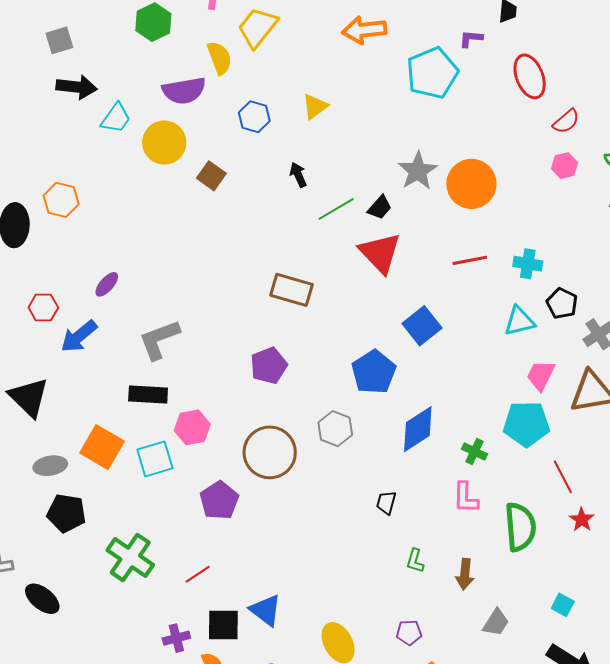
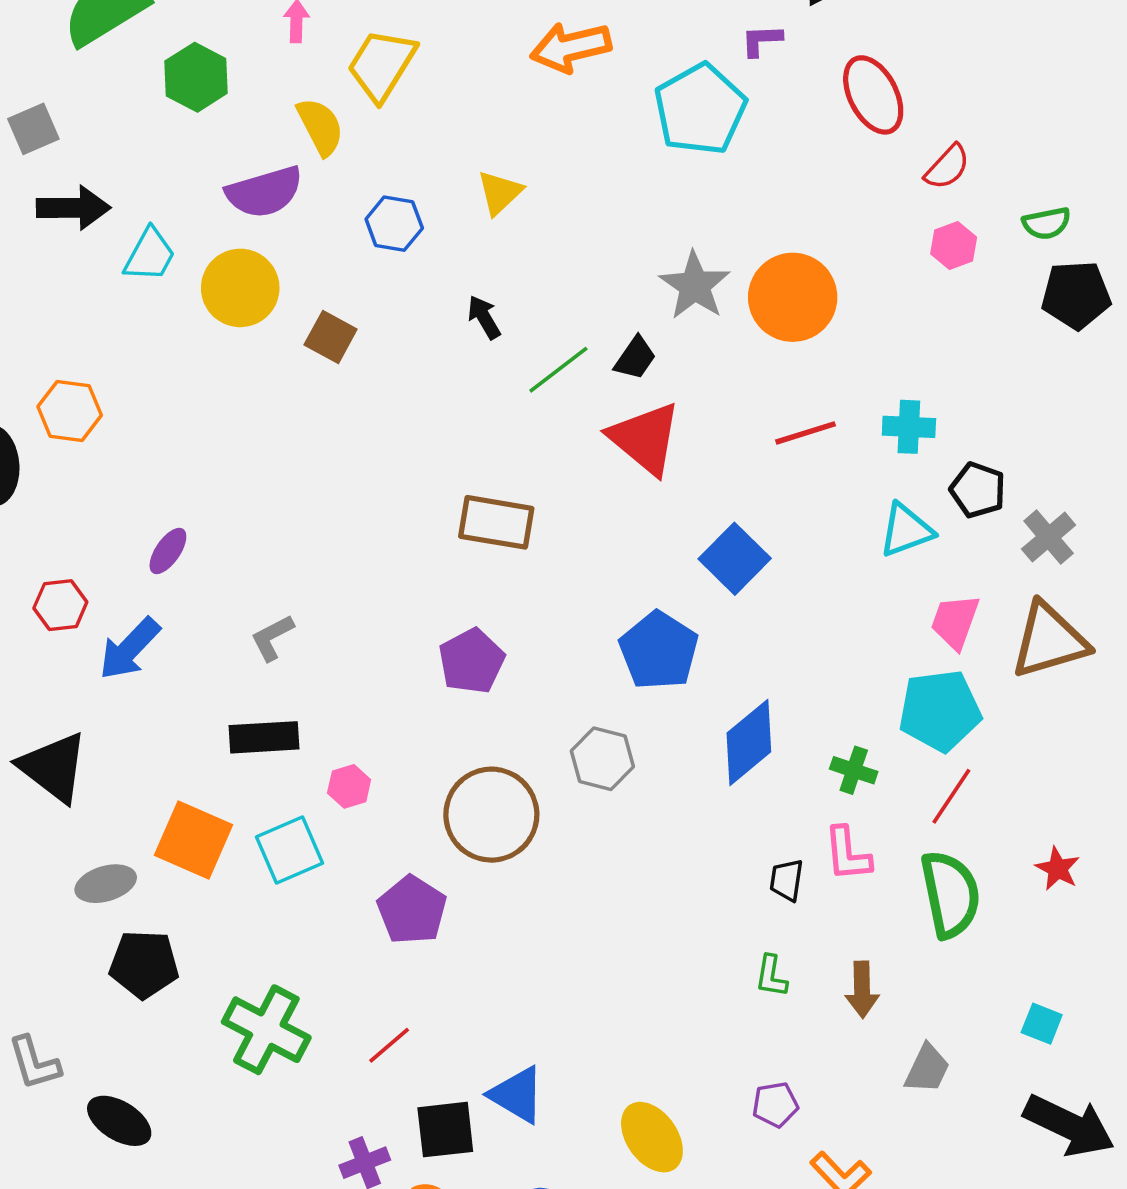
gray L-shape: (159, 339) -> (272, 638), size x0.6
pink hexagon: (192, 427) -> (349, 786), size x0.7
red line: (563, 477) -> (951, 796), moved, turned 68
black trapezoid: (386, 503) -> (787, 880), moved

